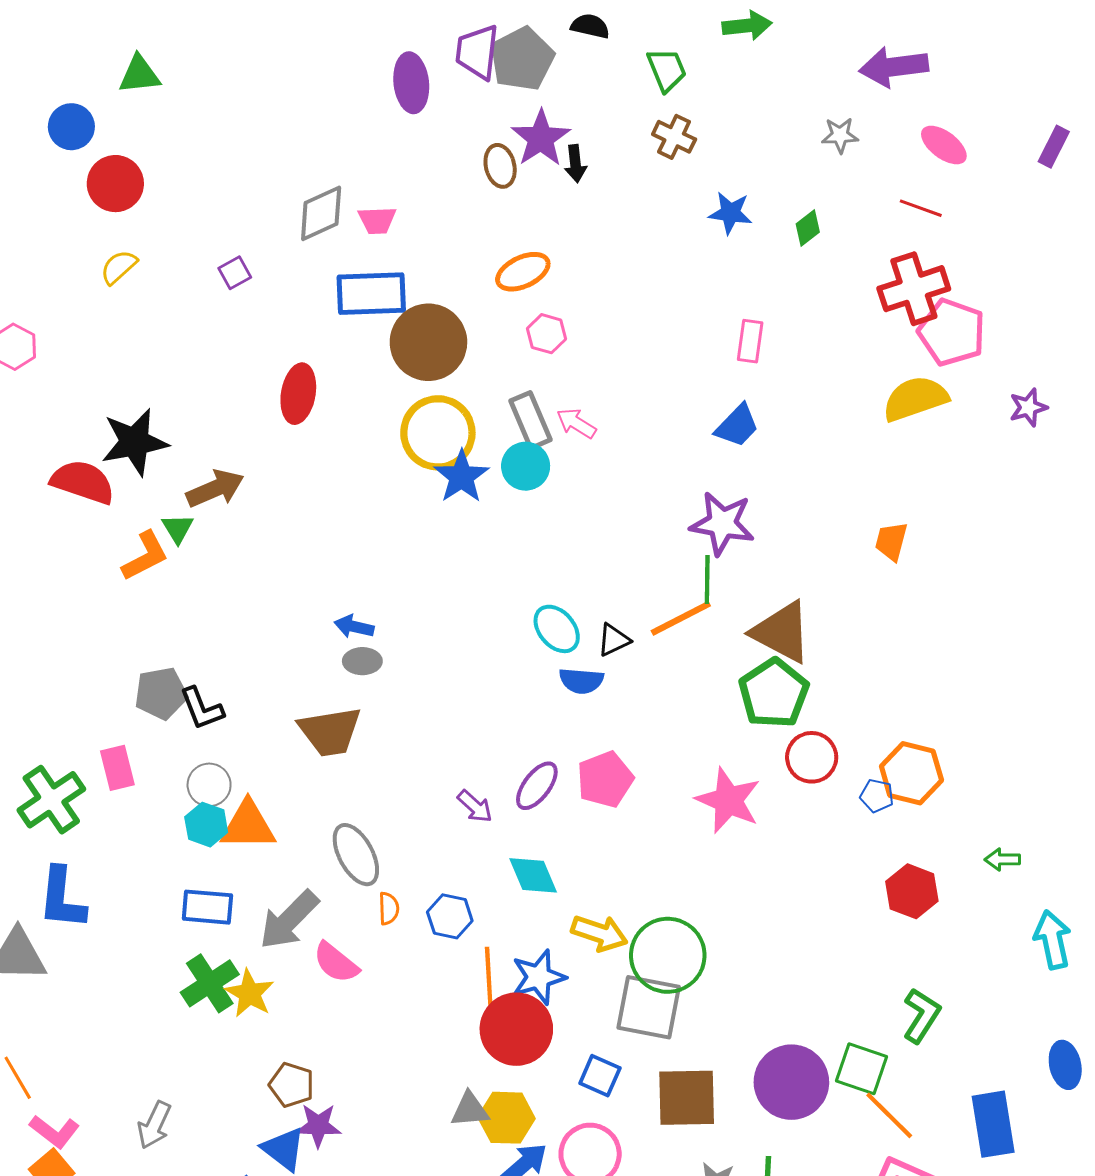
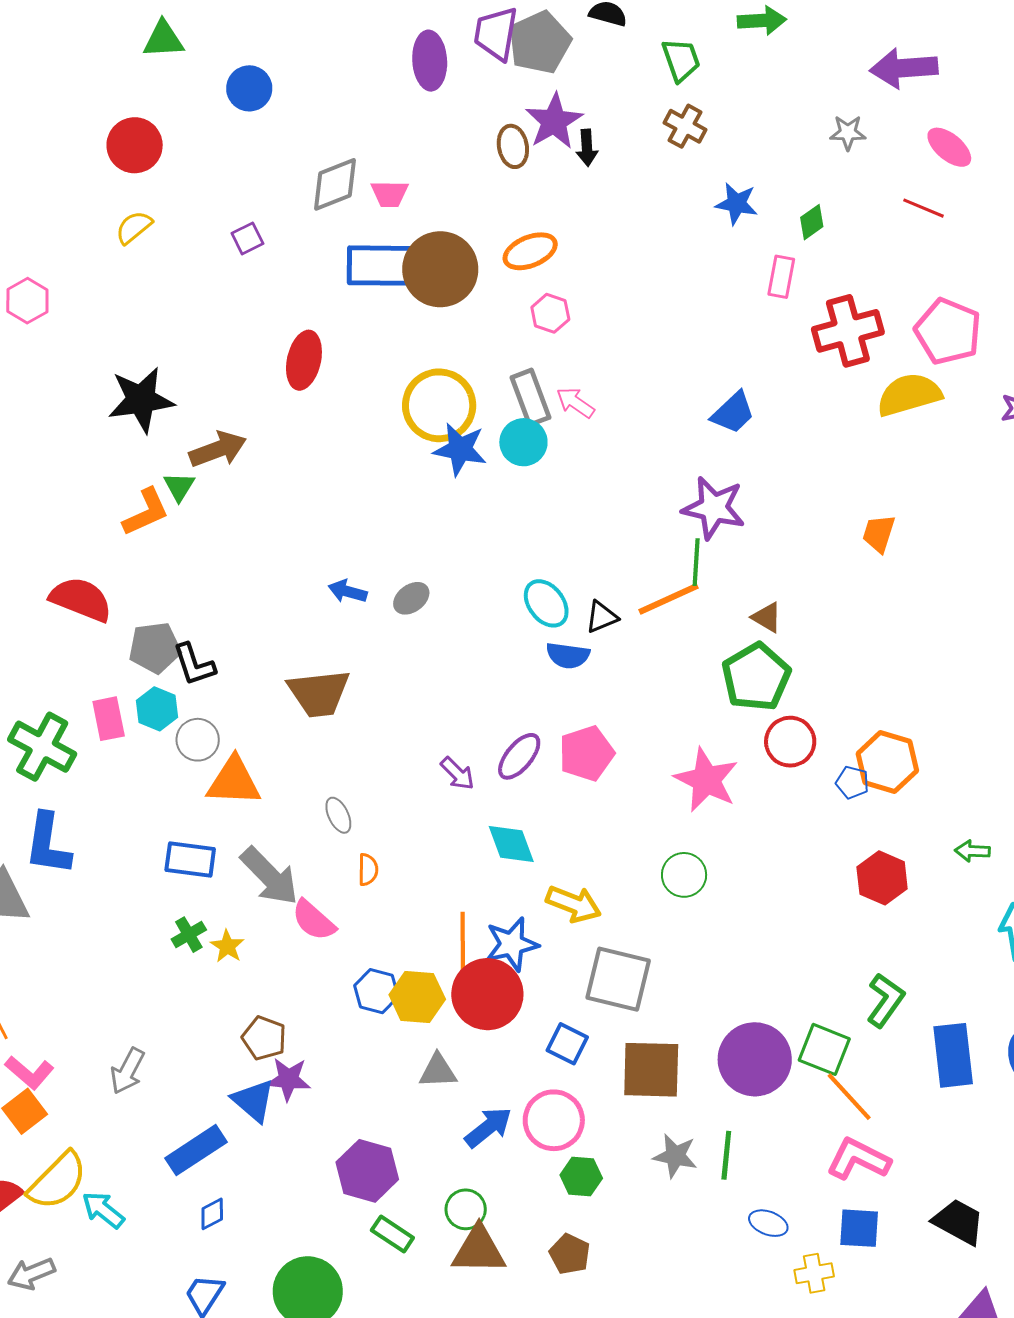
blue circle: (71, 127) -> (249, 88), moved
red cross: (914, 289) -> (848, 331), moved
pink rectangle: (750, 341) -> (781, 277), moved
brown circle: (428, 342) -> (440, 269), moved
blue star: (461, 477) -> (460, 449), turned -30
red semicircle: (83, 482) -> (81, 599), moved
brown triangle: (782, 632) -> (767, 617), size x0.5
gray ellipse: (362, 661) -> (411, 598), moved, turned -39
green cross: (51, 800) -> (42, 747), turned -30
cyan hexagon: (206, 825) -> (157, 709), moved
gray ellipse: (356, 855) -> (338, 815), size x0.6
blue hexagon: (450, 916) -> (376, 991), moved
gray arrow: (289, 920) -> (270, 876), turned -92
green circle: (668, 955) -> (684, 875), moved, size x0.6
green cross: (210, 983) -> (189, 935), size x0.6
yellow star: (249, 993) -> (227, 946), size x0.7
yellow hexagon: (506, 1118) -> (417, 997), moved
blue rectangle: (993, 1124) -> (953, 1055), moved

